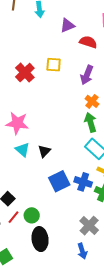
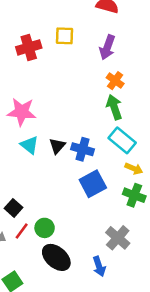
red cross: (25, 73) -> (29, 47), turned 30
blue square: (59, 181) -> (93, 184), moved
blue cross: (83, 182) -> (83, 149), moved
black ellipse: (40, 239) -> (56, 257), turned -40
blue arrow: (82, 251) -> (99, 266), moved

